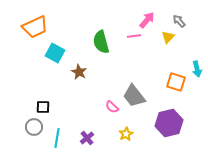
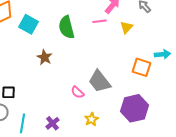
yellow triangle: (168, 37) -> (126, 27), moved
cyan square: (55, 53) -> (28, 24), moved
cyan arrow: (197, 69) -> (162, 54), turned -84

